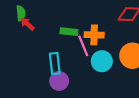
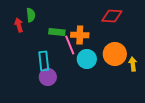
green semicircle: (21, 13) -> (31, 15), moved
red arrow: (27, 24) -> (19, 25), turned 32

